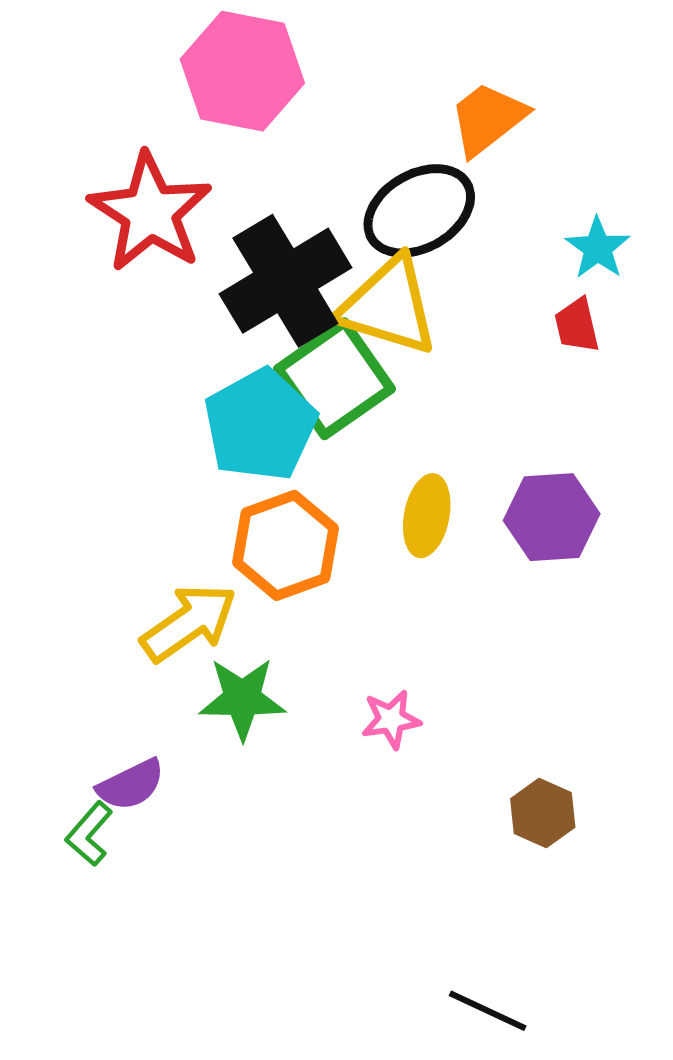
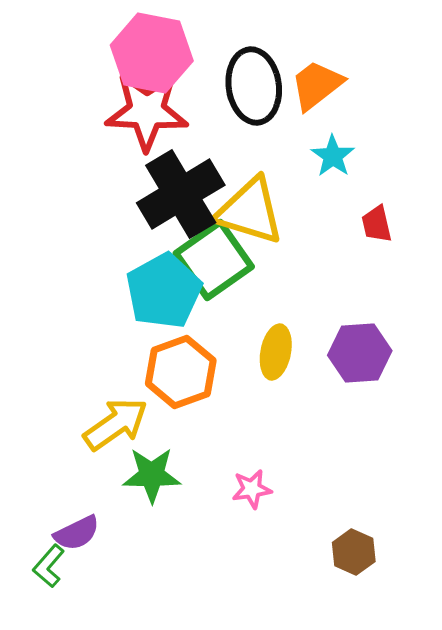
black ellipse: (419, 211) -> (254, 86), moved, turned -68
red star: (150, 212) -> (147, 111), moved, turned -30
cyan star: (598, 248) -> (333, 156), moved

